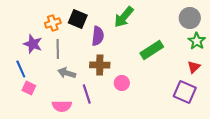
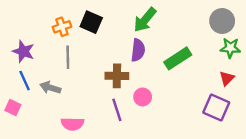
purple semicircle: (98, 36) -> (138, 50), moved
green star: (197, 41) -> (230, 48), turned -30
purple star: (33, 44) -> (23, 51), moved
gray arrow: (67, 73) -> (50, 88), moved
pink square: (29, 88) -> (13, 107), moved
purple line: (87, 94) -> (117, 110), moved

